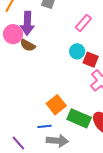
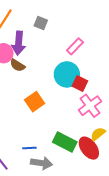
cyan circle: (77, 51) -> (67, 74), size x1.6
orange square: (56, 105) -> (35, 102), moved

